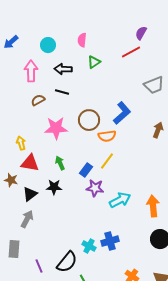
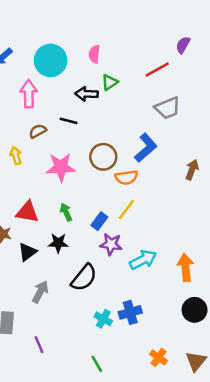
purple semicircle: (141, 33) -> (183, 45), moved
cyan circle: (48, 45) -> (51, 60), size x1.6
black arrow: (63, 69) -> (87, 94), moved
gray trapezoid: (154, 85) -> (168, 108), moved
yellow arrow: (21, 143) -> (16, 156), moved
gray arrow: (27, 219) -> (40, 292), moved
black semicircle: (67, 262) -> (84, 278), moved

